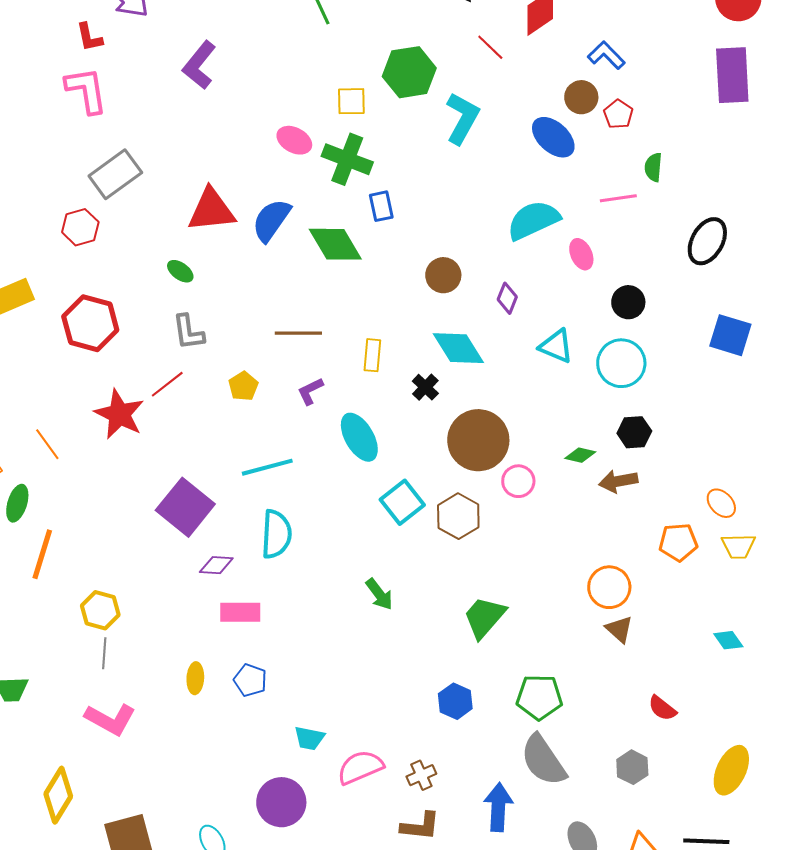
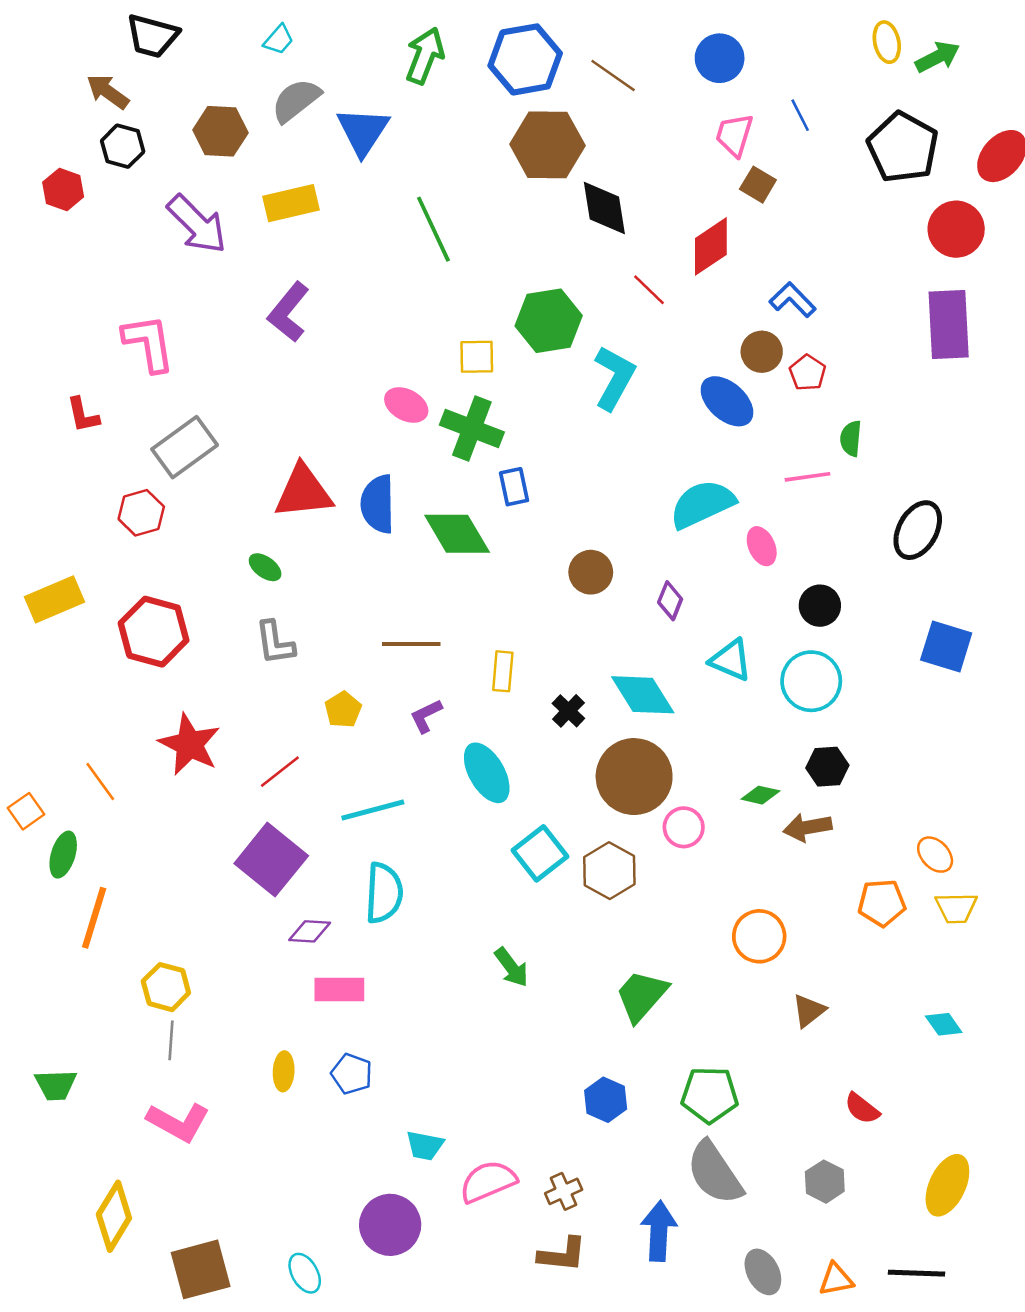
red L-shape: (89, 37) -> (83, 415), moved
blue semicircle: (271, 220) -> (378, 504), turned -36
cyan diamond: (458, 348) -> (643, 695), moved
red line: (167, 384) -> (280, 772), moved
orange circle: (609, 587) -> (759, 936), moved
brown triangle: (619, 629) -> (809, 1011), turned 40

